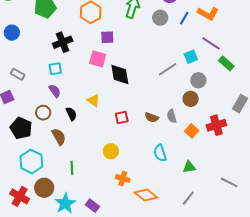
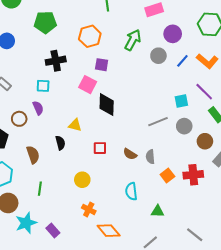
gray line: (168, 69) -> (158, 122), moved
brown circle: (191, 99) -> (205, 141), moved
yellow triangle: (93, 100) -> (75, 125), turned -32
brown circle: (43, 113) -> (19, 119), moved
black semicircle: (71, 114) -> (60, 143), moved

